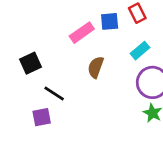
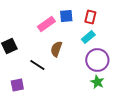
red rectangle: (137, 13) -> (90, 17), moved, turned 40
black line: (54, 94) -> (37, 65), moved

